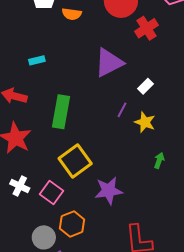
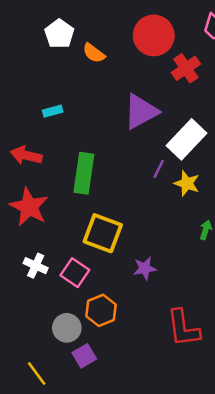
orange semicircle: (72, 14) -> (94, 53), turned 30
white rectangle: (145, 86) -> (186, 139), size x2.0
yellow square: (75, 161) -> (103, 233), turned -32
purple star: (109, 191) -> (145, 268), size x0.7

